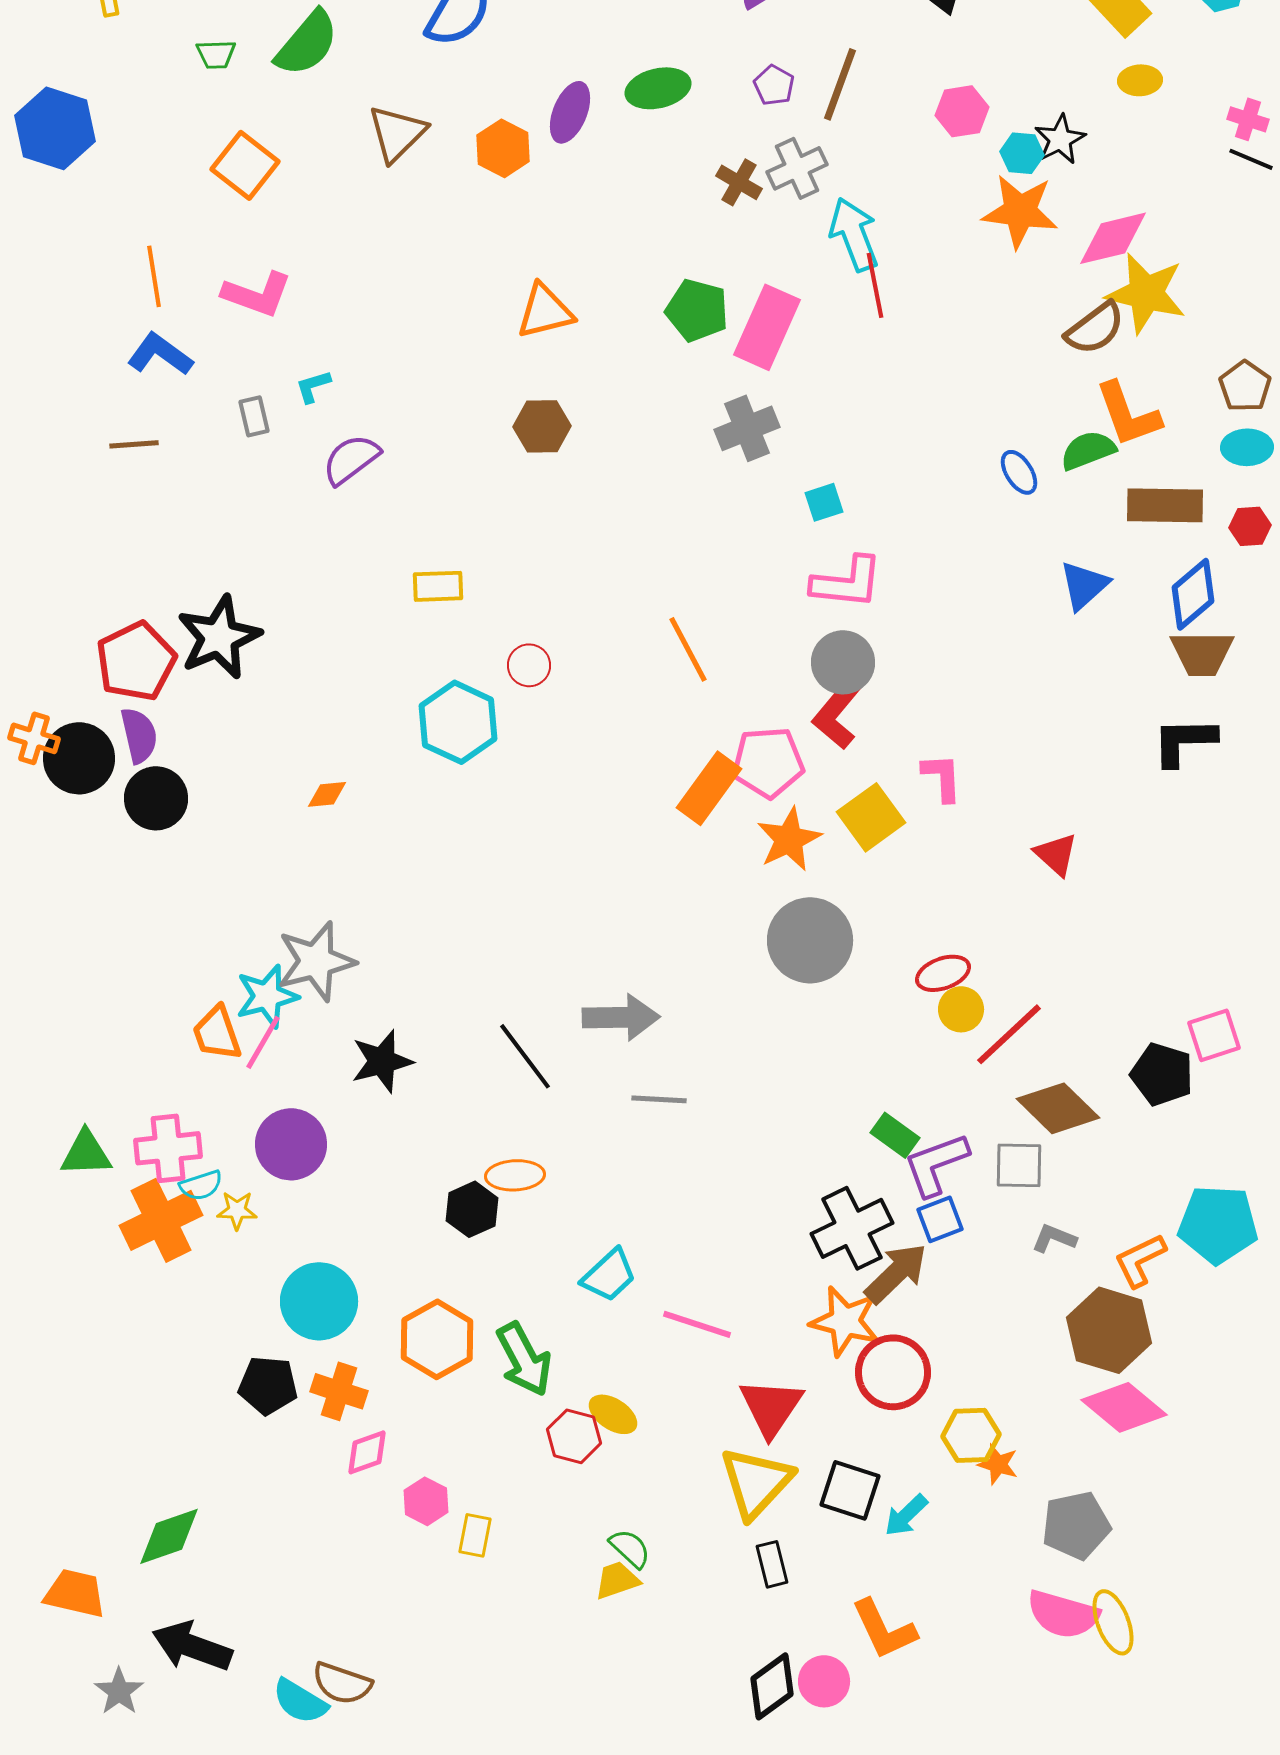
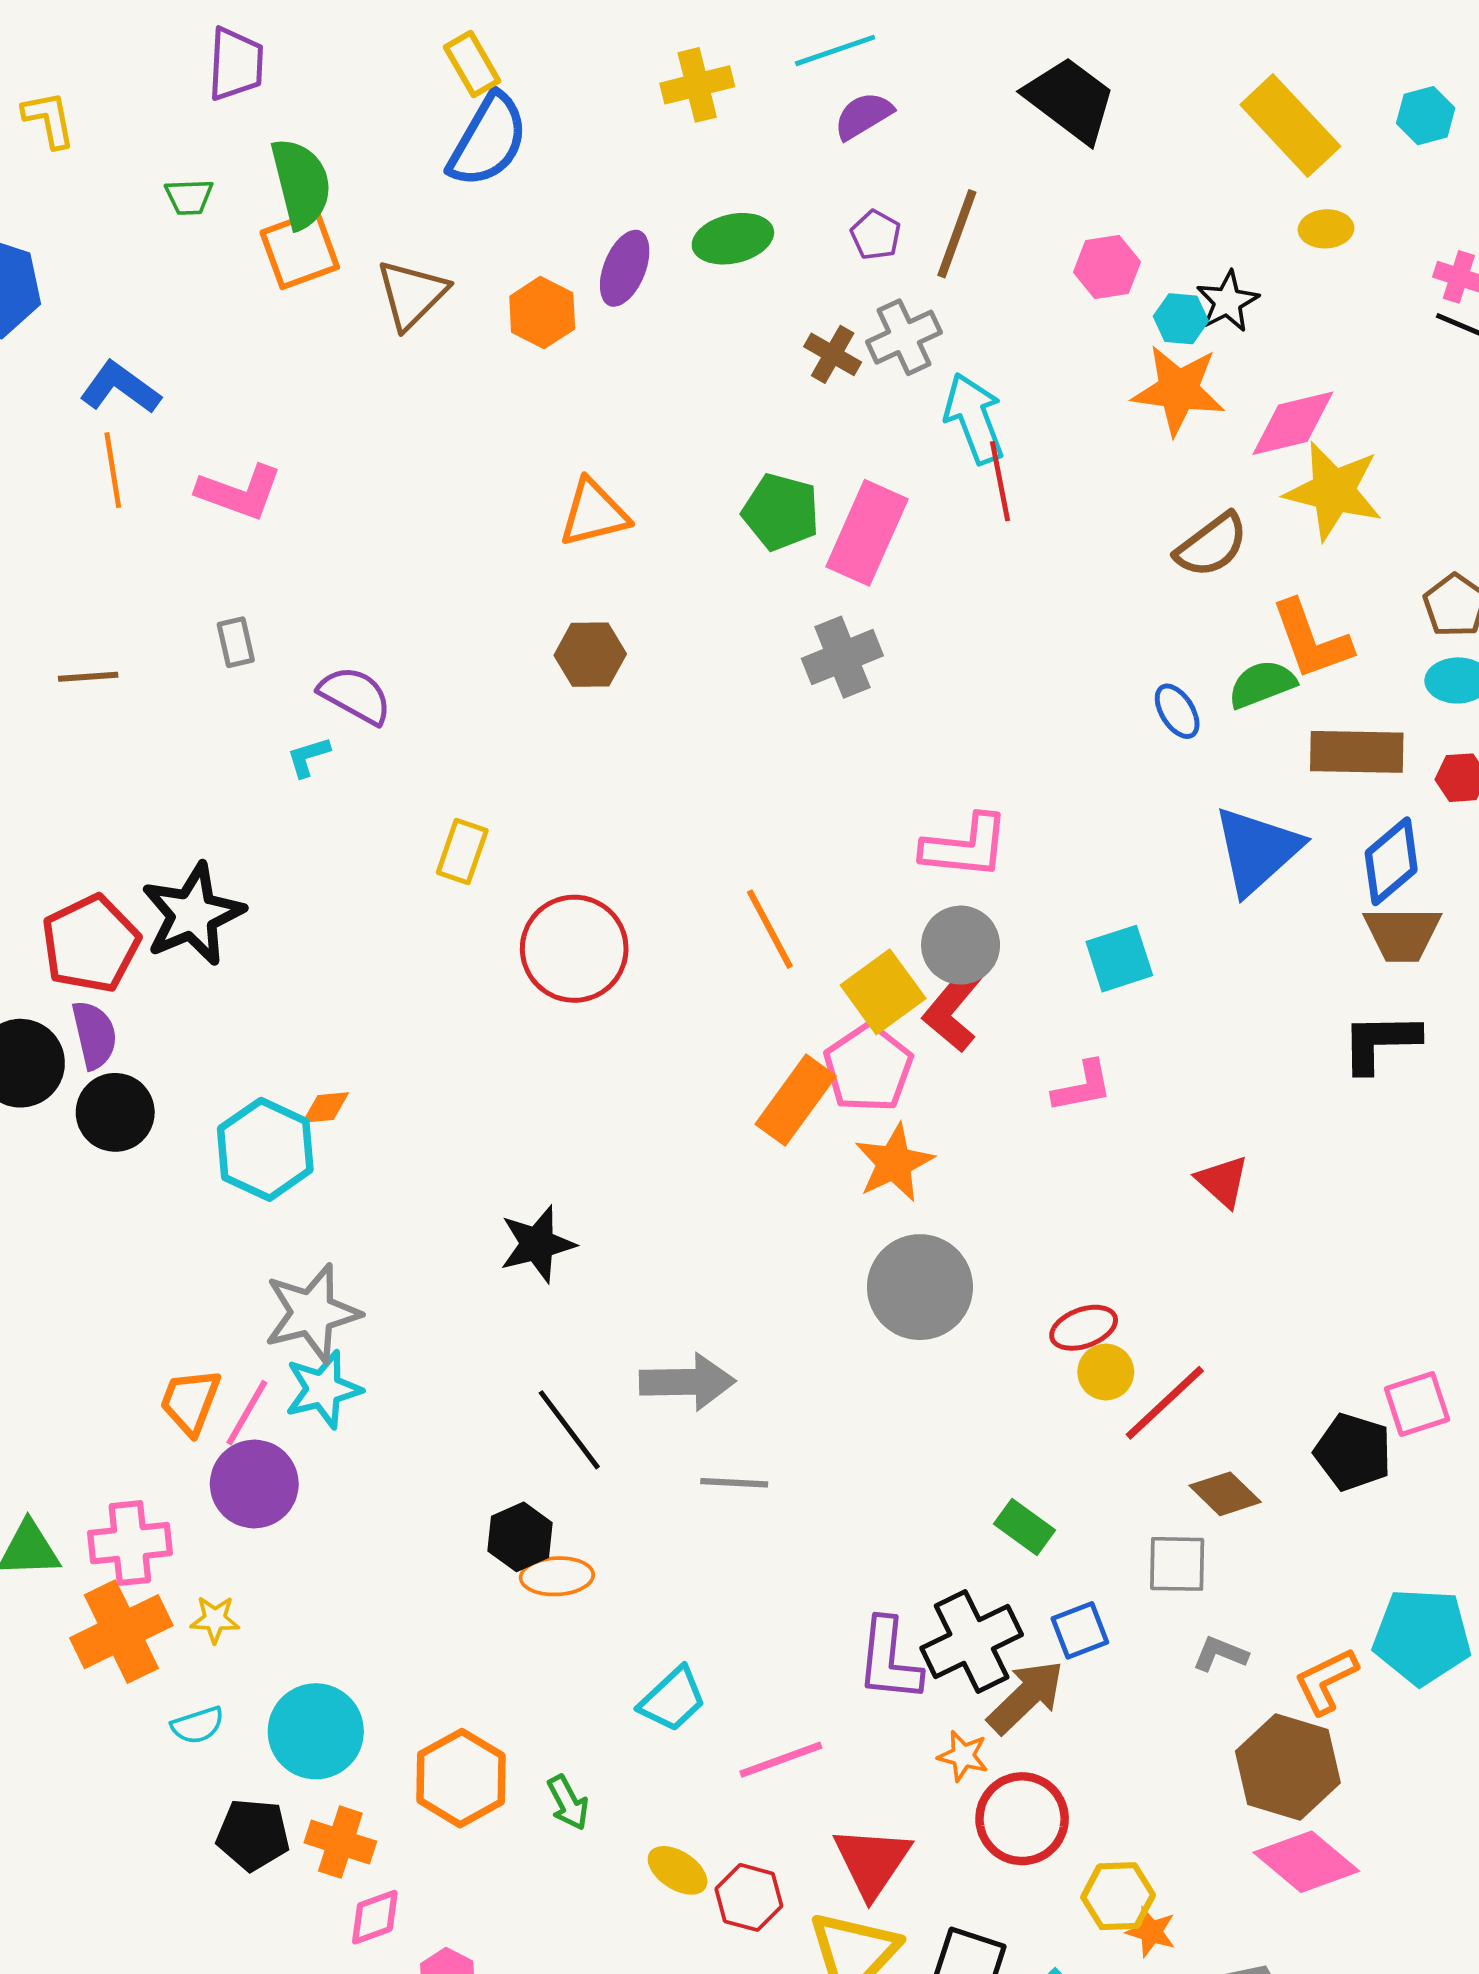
green semicircle: (307, 43) -> (301, 183), turned -54
orange square: (245, 165) -> (300, 250), moved, turned 32
brown semicircle: (1095, 328) -> (1212, 545), moved
blue L-shape: (160, 354) -> (120, 388), moved
cyan L-shape: (313, 386) -> (308, 757), moved
purple semicircle: (351, 459) -> (355, 695), turned 66
cyan square: (824, 502) -> (1119, 959), moved, size x1.4
blue triangle: (1084, 585) -> (1257, 850), size x1.5
yellow rectangle: (438, 586) -> (462, 852), turned -69
red circle: (529, 665) -> (574, 949), size x2.0
cyan hexagon: (458, 722) -> (265, 1149), moved
pink pentagon: (768, 762) -> (868, 1068), turned -30
pink L-shape: (942, 777) -> (1082, 1087), turned 82
yellow square: (871, 817) -> (883, 992), moved
cyan star: (267, 996) -> (323, 1389), moved
orange trapezoid: (217, 1033) -> (190, 1402), turned 40
black star: (382, 1061) -> (537, 1244), moved
brown diamond: (1058, 1108) -> (1225, 1494), size x0.7
purple circle: (291, 1144) -> (254, 1484), moved
purple L-shape: (936, 1164) -> (889, 1660), moved, turned -64
cyan semicircle: (201, 1185) -> (198, 1725), moved
black hexagon: (472, 1209) -> (520, 1537), moved
orange star: (845, 1321) -> (963, 1756), size x0.6
pink line: (697, 1324) -> (781, 1760), turned -38
green arrow: (524, 1359) -> (568, 1803), size x0.6
red hexagon: (574, 1436) -> (749, 1897), moved

